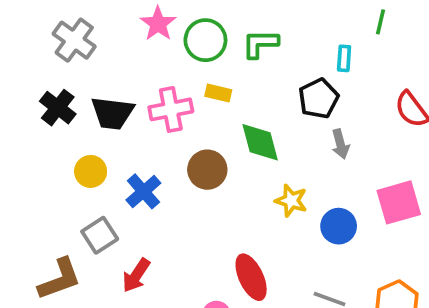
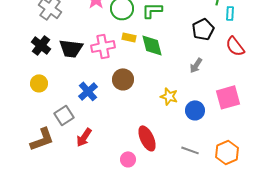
cyan rectangle: (344, 58) -> (230, 13), moved
black pentagon: (319, 98) -> (203, 29), moved
green diamond: (260, 142) -> (152, 45), moved
gray arrow: (340, 144) -> (196, 65), turned 49
yellow circle: (91, 171) -> (39, 83), moved

